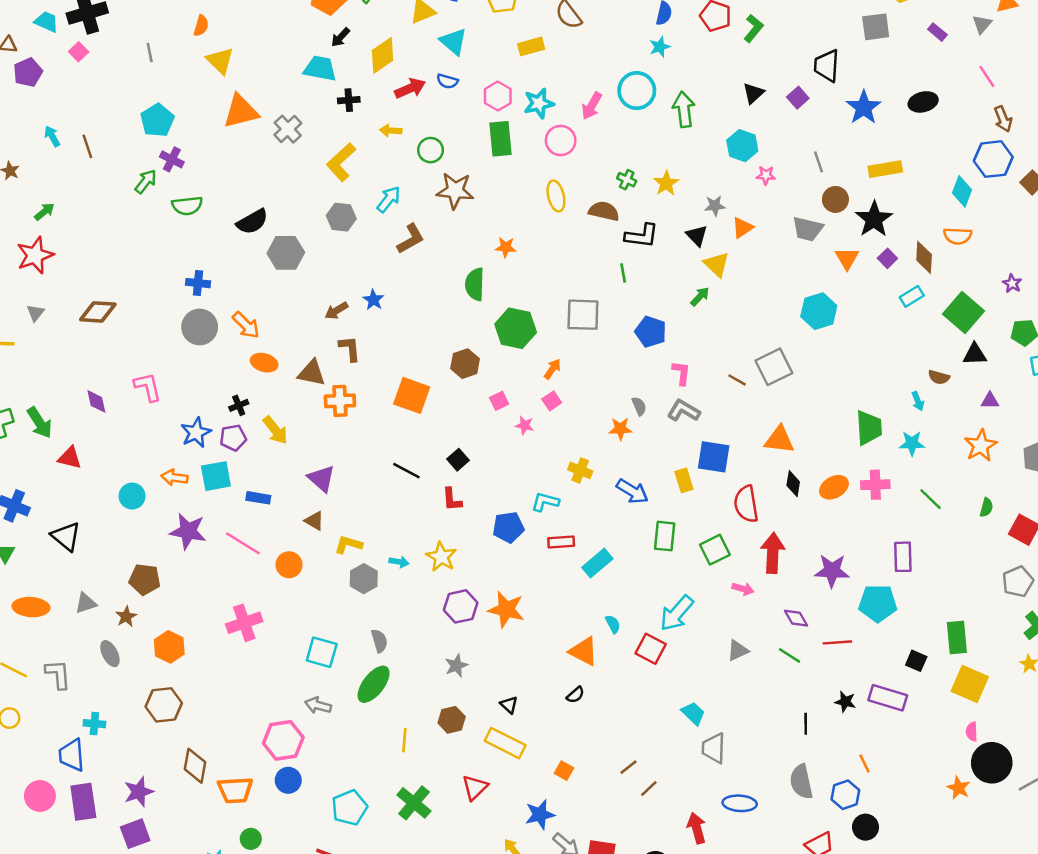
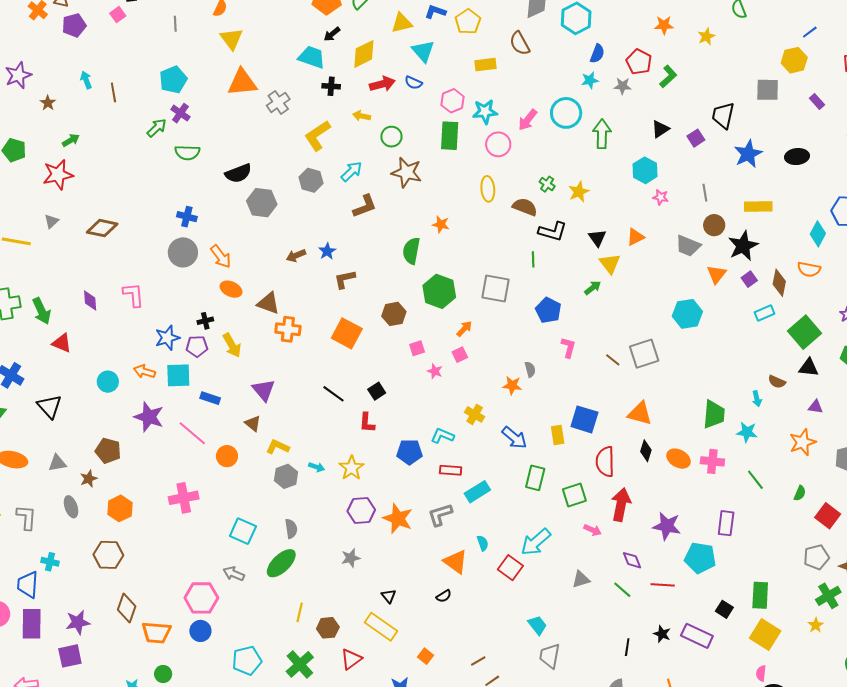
gray star: (715, 206) -> (623, 86), moved
brown L-shape: (350, 349) -> (345, 279), moved, turned -105
gray L-shape: (684, 411) -> (440, 515), moved, turned -56
orange ellipse: (834, 487) -> (679, 459), turned 50
brown hexagon: (452, 720) -> (328, 628), moved

